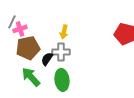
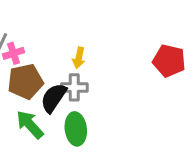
black semicircle: (47, 59) -> (54, 98), size x1.5

